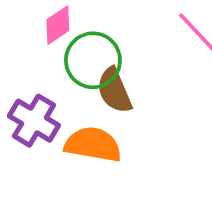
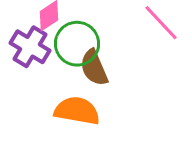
purple cross: (34, 121) -> (30, 47), moved

